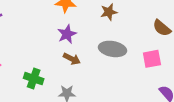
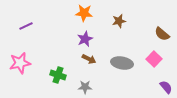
gray ellipse: (113, 49) -> (122, 63), moved
pink square: (152, 59) -> (154, 59), turned -35

